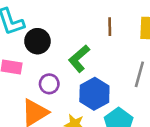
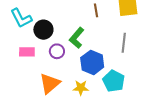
purple circle: (49, 84) -> (57, 51), moved

